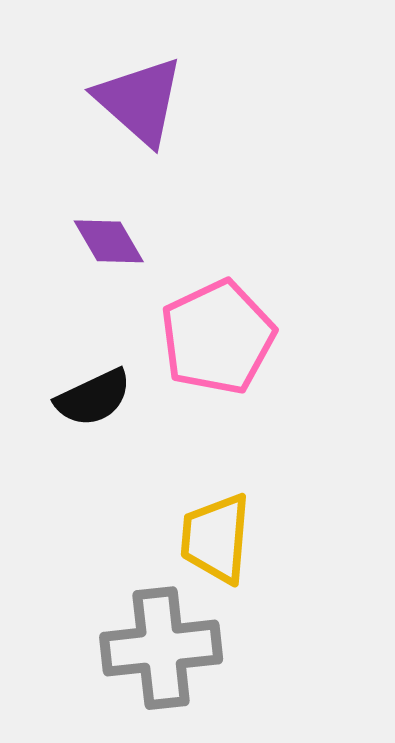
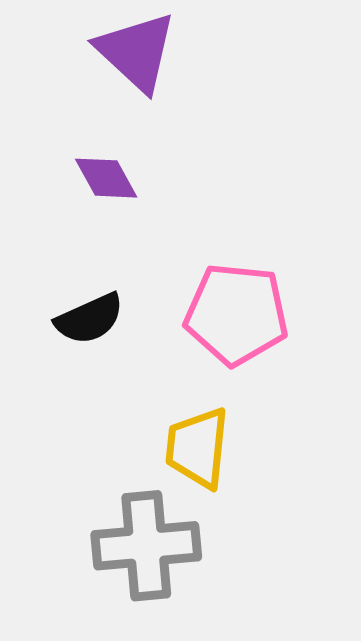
pink pentagon: (218, 337) -> (236, 314), moved, turned 30

